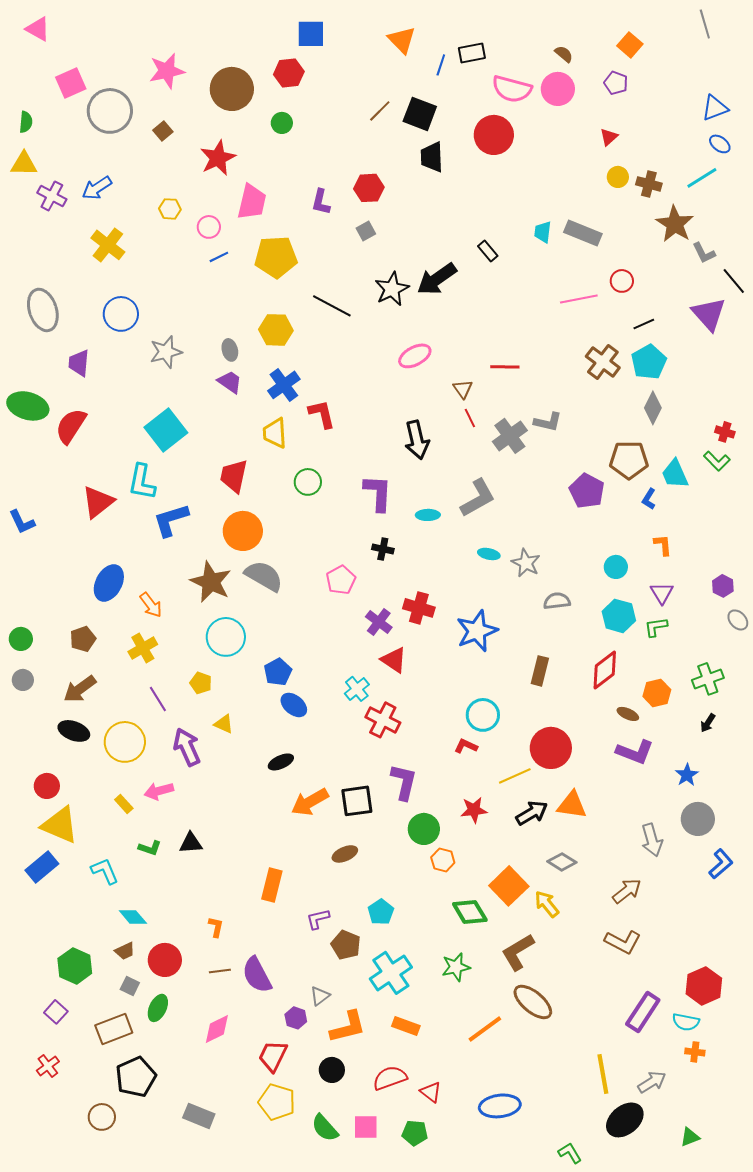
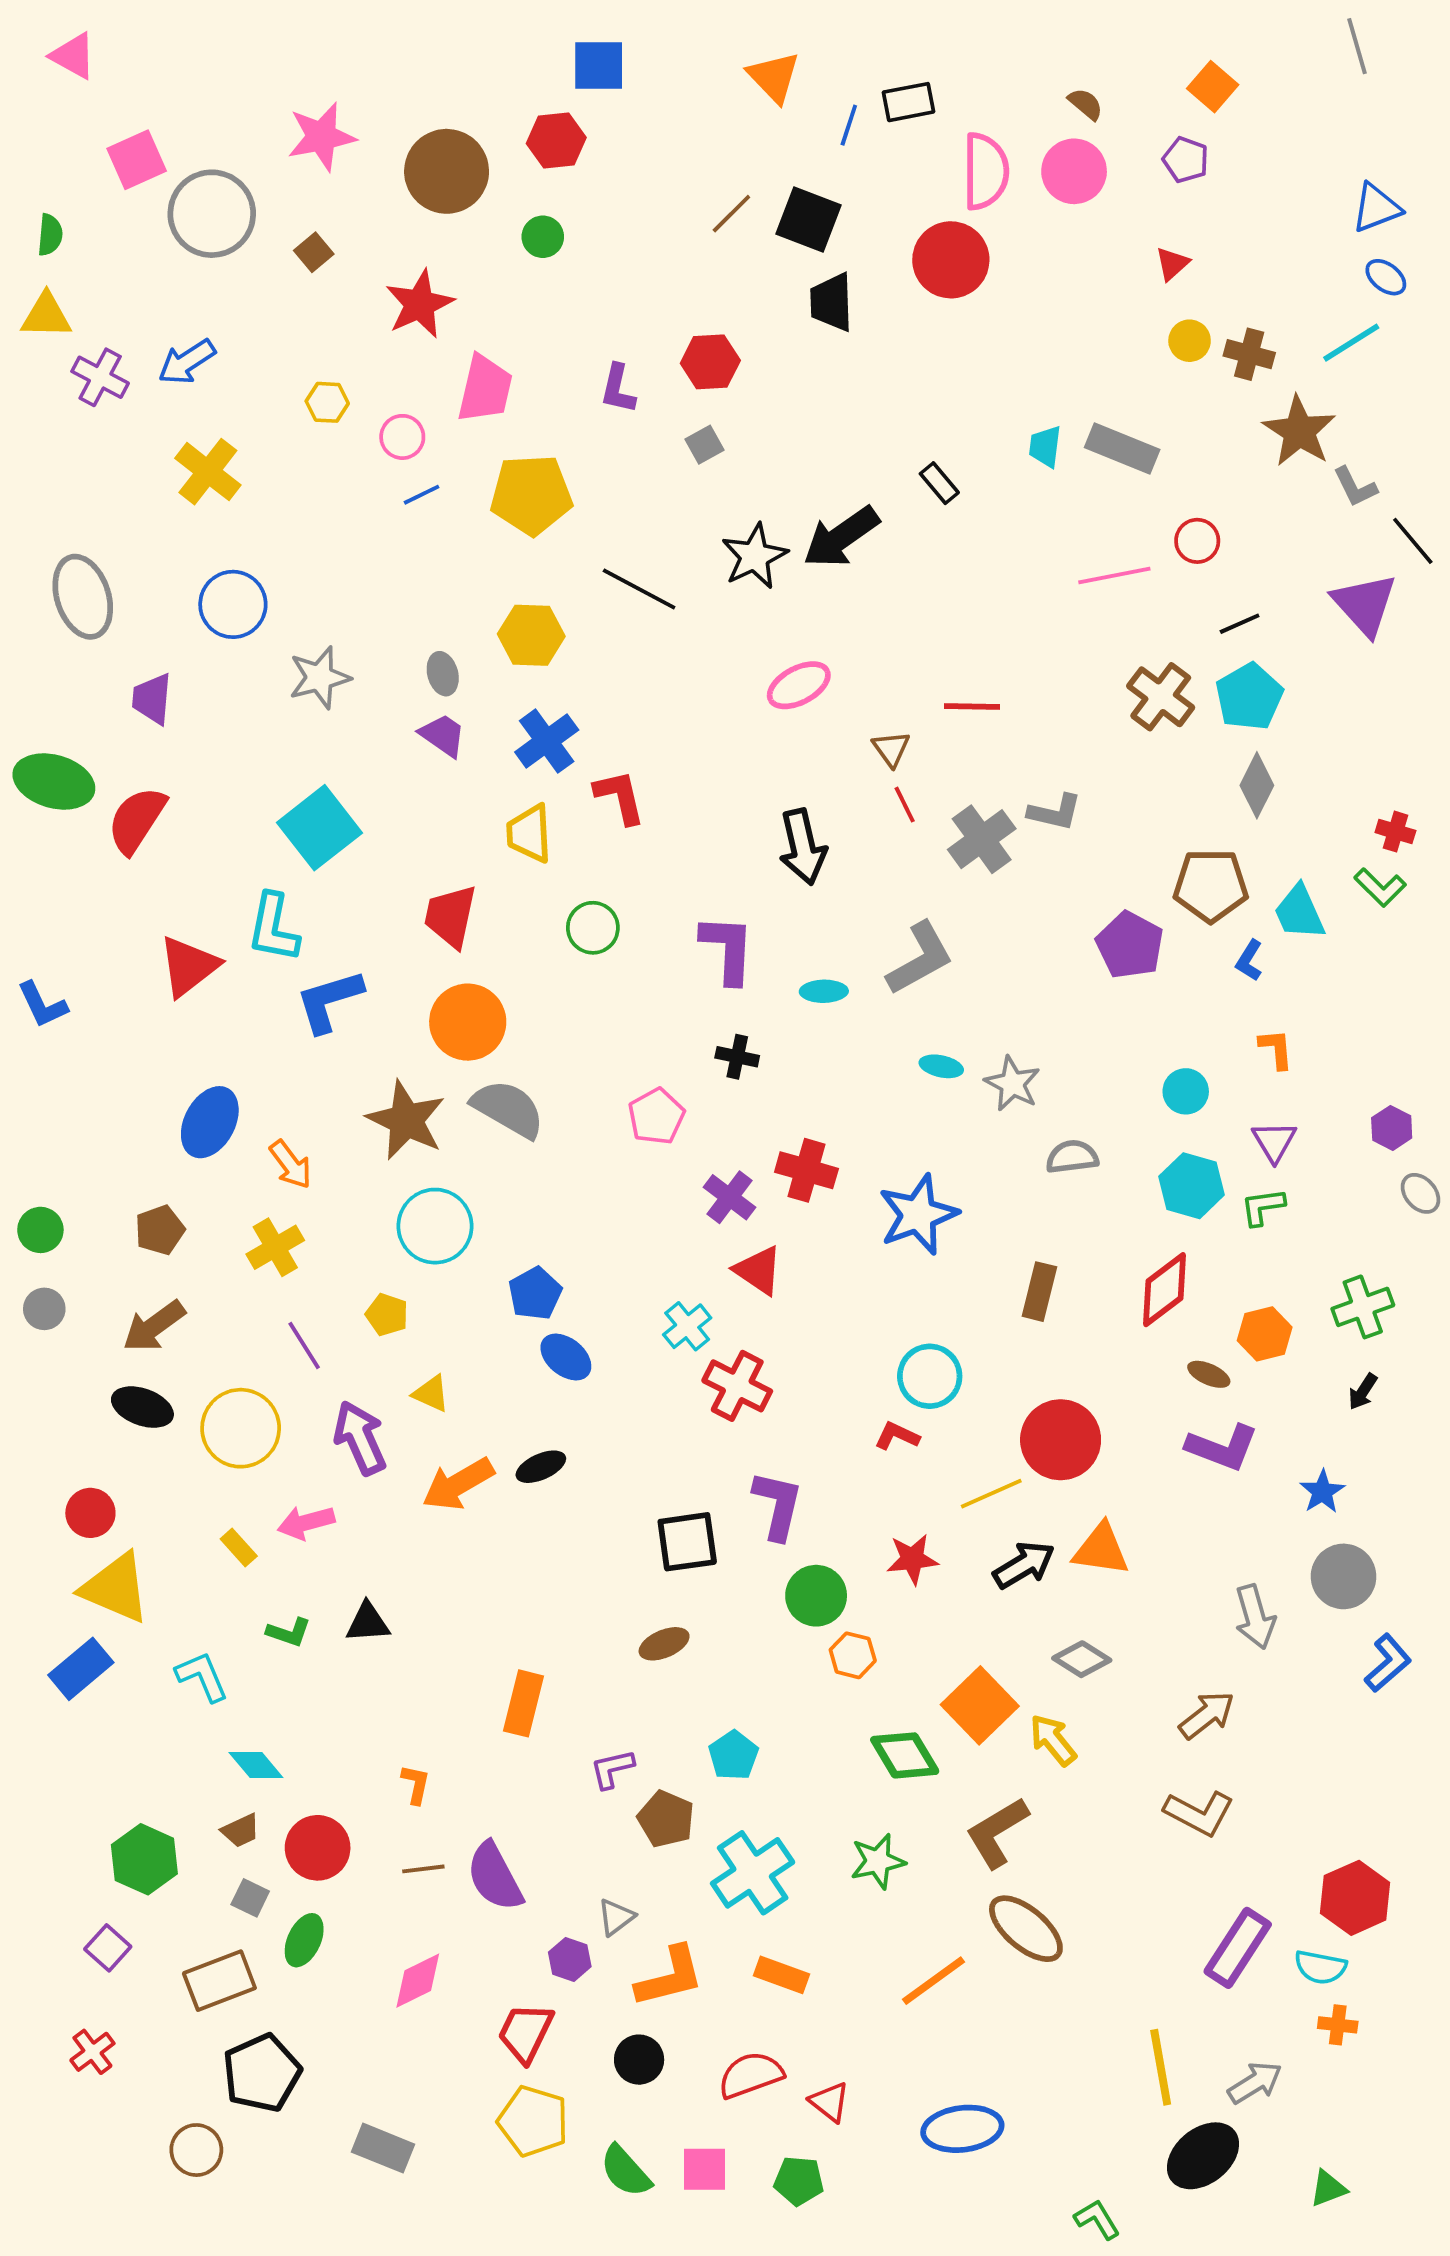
pink semicircle: (512, 89) -> (986, 171), turned -105
orange arrow: (310, 802) -> (458, 1484), moved

